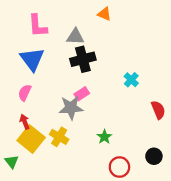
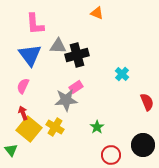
gray triangle: (75, 37) -> (58, 46), moved
black circle: (154, 156) -> (143, 145), size x1.5

